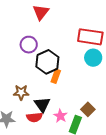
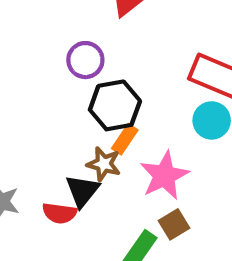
brown star: (21, 92) -> (104, 164), moved
pink star: (60, 116) -> (164, 176), moved, size x1.6

